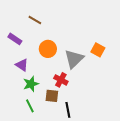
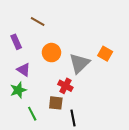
purple rectangle: (15, 39) -> (16, 42), turned 32
green star: (31, 84) -> (18, 90), moved

